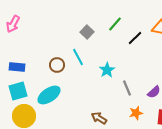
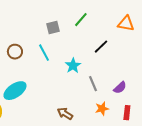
gray square: (87, 32) -> (53, 28), turned 32
black line: (135, 38) -> (101, 47), moved
brown circle: (57, 65) -> (15, 52), moved

